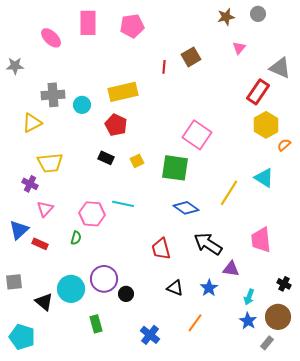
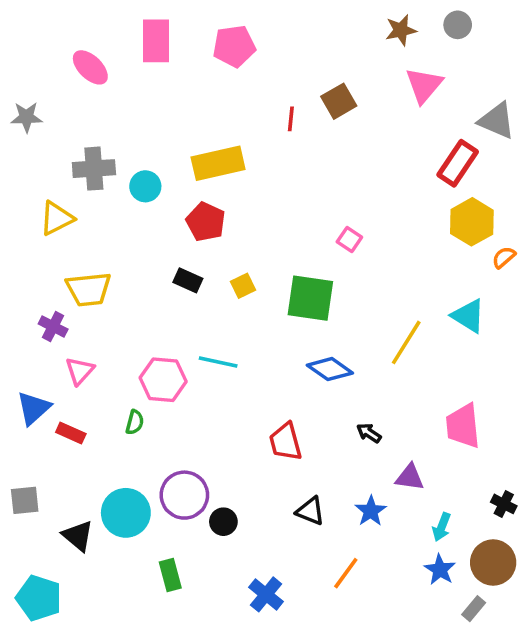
pink triangle: (239, 48) -> (424, 85), size x1.6
pink square: (197, 135) -> (349, 240), size x0.5
black arrow: (208, 244) -> (369, 433), size x0.5

